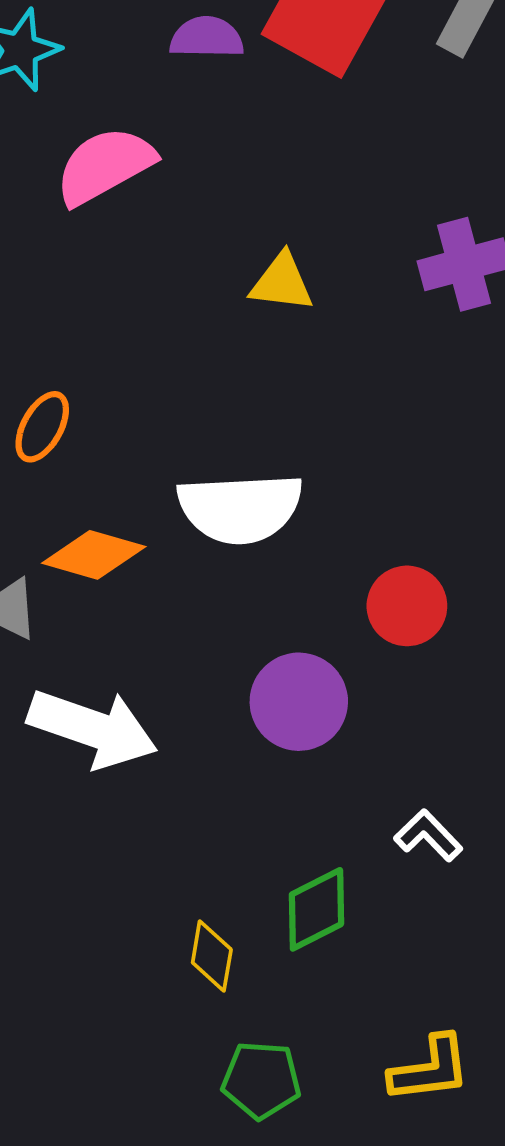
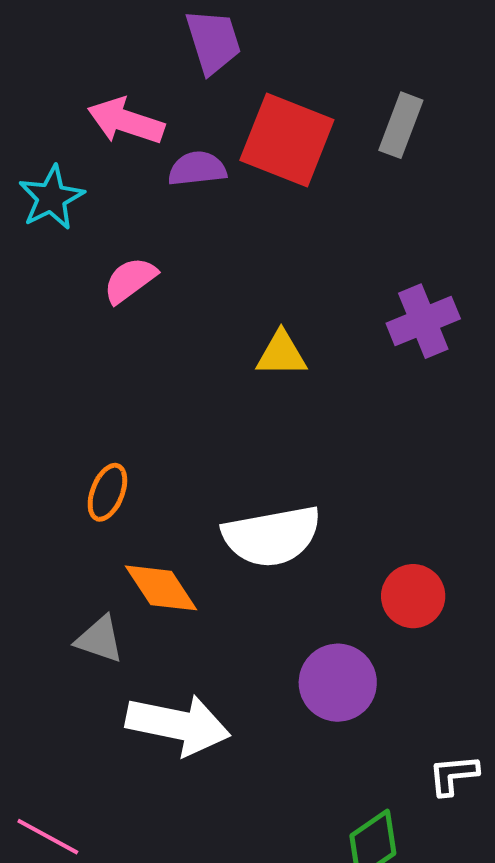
pink semicircle: (105, 166) -> (130, 280), size x0.7
orange diamond: (94, 555) -> (161, 588), turned 48
white L-shape: (428, 836) -> (453, 775), turned -44

